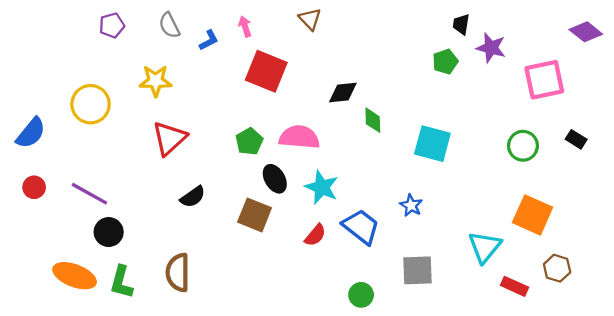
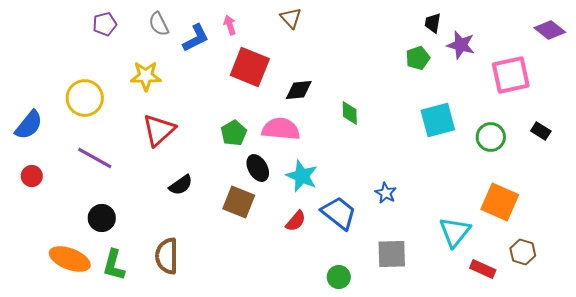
blue L-shape: (209, 40) -> (196, 38), size x1.4
black diamond: (343, 92) -> (299, 90), moved
cyan square: (432, 144) -> (438, 120), moved, turned -30
purple line: (89, 194) -> (95, 158), moved

